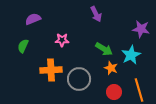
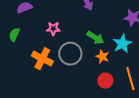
orange cross: (51, 70) -> (42, 59), turned 30
gray circle: (79, 79) -> (70, 54), moved

